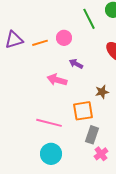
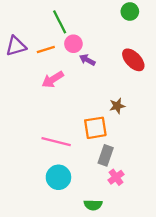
green line: (89, 19) -> (60, 22), moved
purple arrow: (76, 64) -> (87, 60), moved
pink arrow: (57, 80) -> (53, 79), moved, turned -48

